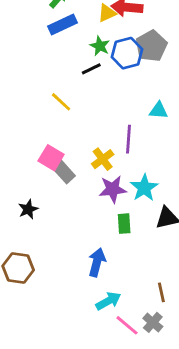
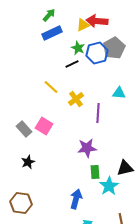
yellow cross: (103, 159) -> (76, 99), moved
gray rectangle: (64, 172) -> (24, 129), moved
cyan star: (144, 188) -> (109, 186), moved

